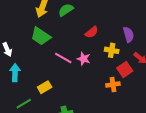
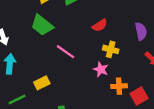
yellow cross: (112, 50) -> (111, 49), moved
pink star: (84, 59) -> (101, 69), moved
red square: (125, 70) -> (139, 96), moved

